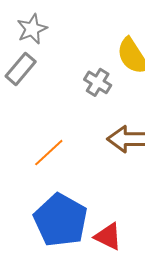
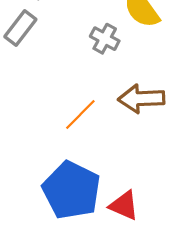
orange line: (49, 153) -> (80, 115), moved

